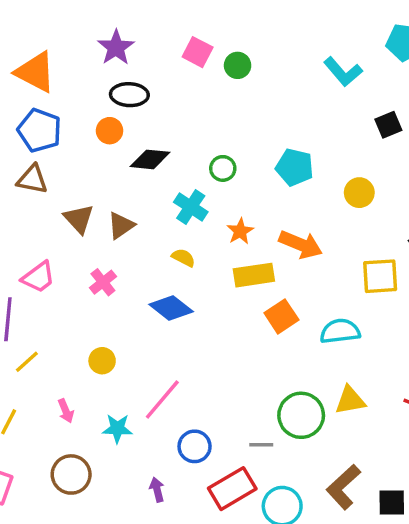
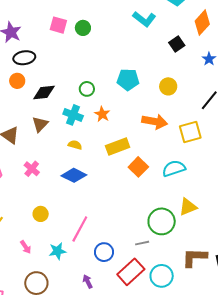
brown triangle: (121, 226) -> (40, 124), moved
orange star: (240, 231) -> (102, 114), moved
orange arrow: (301, 244) -> (155, 121), moved
brown L-shape: (343, 487) -> (194, 257), turned 56

